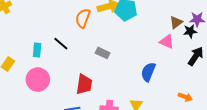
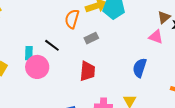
gray rectangle: (103, 53) -> (91, 38), moved, turned -48
pink circle: (38, 80) -> (37, 67), moved
red trapezoid: (84, 84) -> (87, 71), moved

